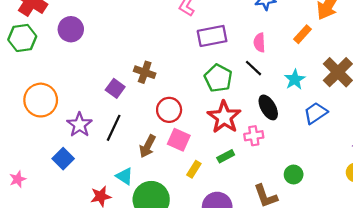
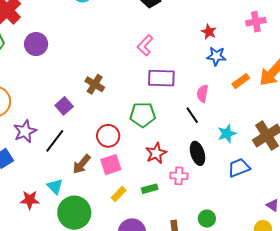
orange rectangle: (303, 34) -> (241, 81), moved
brown cross: (145, 72) -> (95, 84), moved
green pentagon: (218, 78) -> (143, 115), moved, turned 30
red star: (224, 117) -> (156, 153), size x0.7
pink square: (179, 140) -> (111, 165), turned 35

